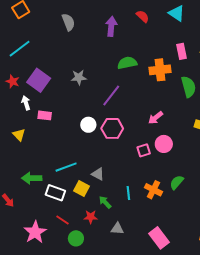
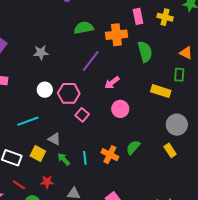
gray star: (79, 77) -> (41, 53), moved
purple line: (111, 95) -> (91, 61), moved
pink square: (144, 150) -> (82, 115), moved, turned -32
cyan line: (66, 167) -> (28, 121), moved
green arrow: (105, 202) -> (64, 159), moved

